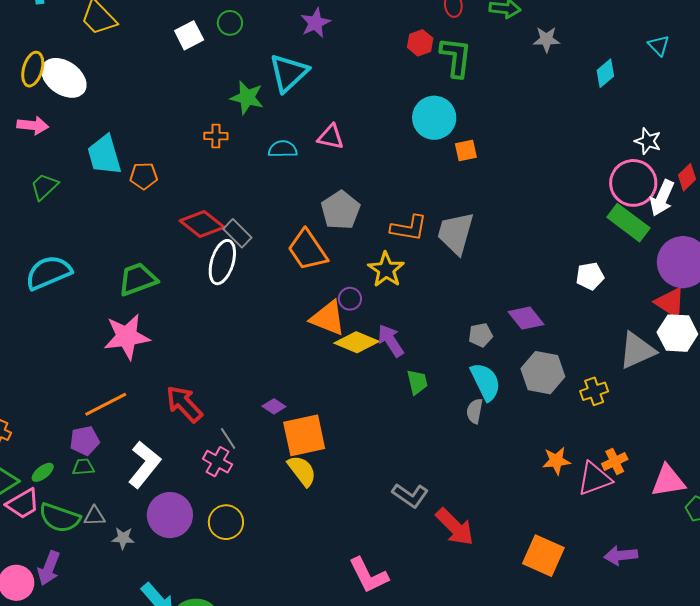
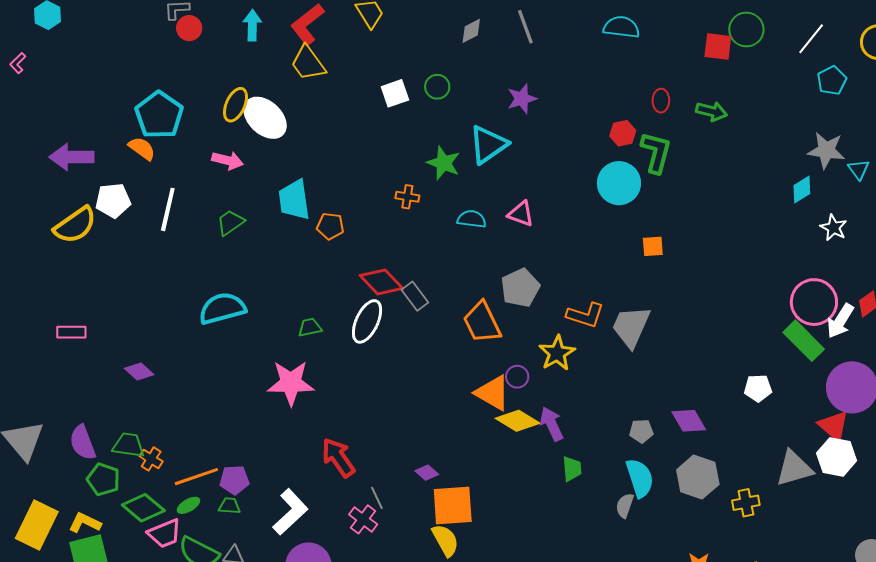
gray star: (546, 39) -> (826, 150), moved, size x1.4
cyan circle: (434, 118) -> (619, 183), moved
white star: (648, 141) -> (834, 228), moved
white ellipse: (222, 262) -> (367, 321), moved
green trapezoid: (138, 279) -> (310, 327), size x0.6
orange line: (106, 404) -> (196, 477), moved

